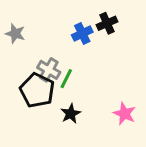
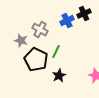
gray star: (15, 34) -> (21, 41), moved
gray cross: (49, 70) -> (40, 30), moved

